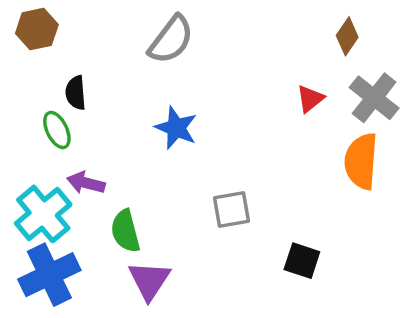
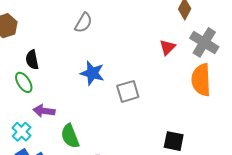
gray semicircle: (171, 40) -> (83, 23), size x0.7
gray square: (232, 209) -> (128, 91), moved
cyan cross: (43, 214) -> (22, 132), size x0.6

